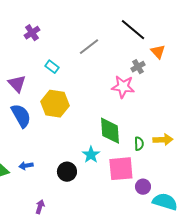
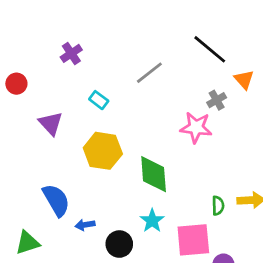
blue semicircle: (21, 116) -> (56, 200), moved
green diamond: (110, 131) -> (154, 174), moved
blue arrow: (26, 166) -> (85, 225), moved

